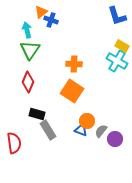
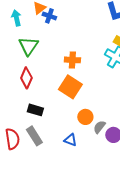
cyan arrow: (27, 30) -> (16, 18), moved
gray rectangle: (48, 130) -> (34, 136), moved
blue triangle: (81, 130) -> (70, 140), moved

